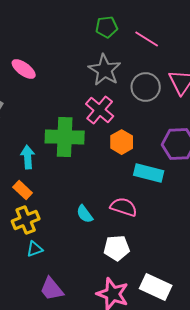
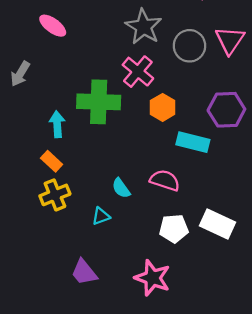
white pentagon: (117, 248) -> (174, 229), moved
cyan triangle: (35, 249) -> (101, 216), moved
white rectangle: (156, 287) -> (218, 224), moved

